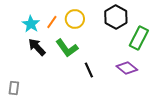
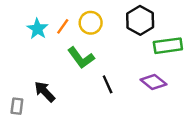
green rectangle: (139, 38) -> (168, 46), turned 55
black arrow: (37, 47) -> (45, 92), moved

